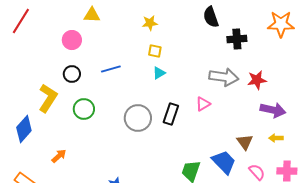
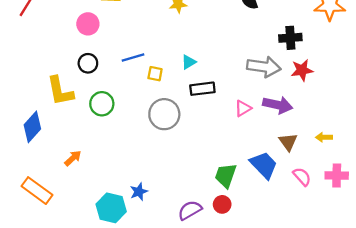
black cross: (237, 39) -> (290, 38), moved
yellow square: (155, 51) -> (155, 74), moved
yellow L-shape: (48, 98) -> (60, 91), turned 136
pink triangle: (203, 104) -> (243, 108), moved
purple arrow: (273, 110) -> (278, 105), moved
black rectangle: (171, 114) -> (202, 89), moved, turned 65

